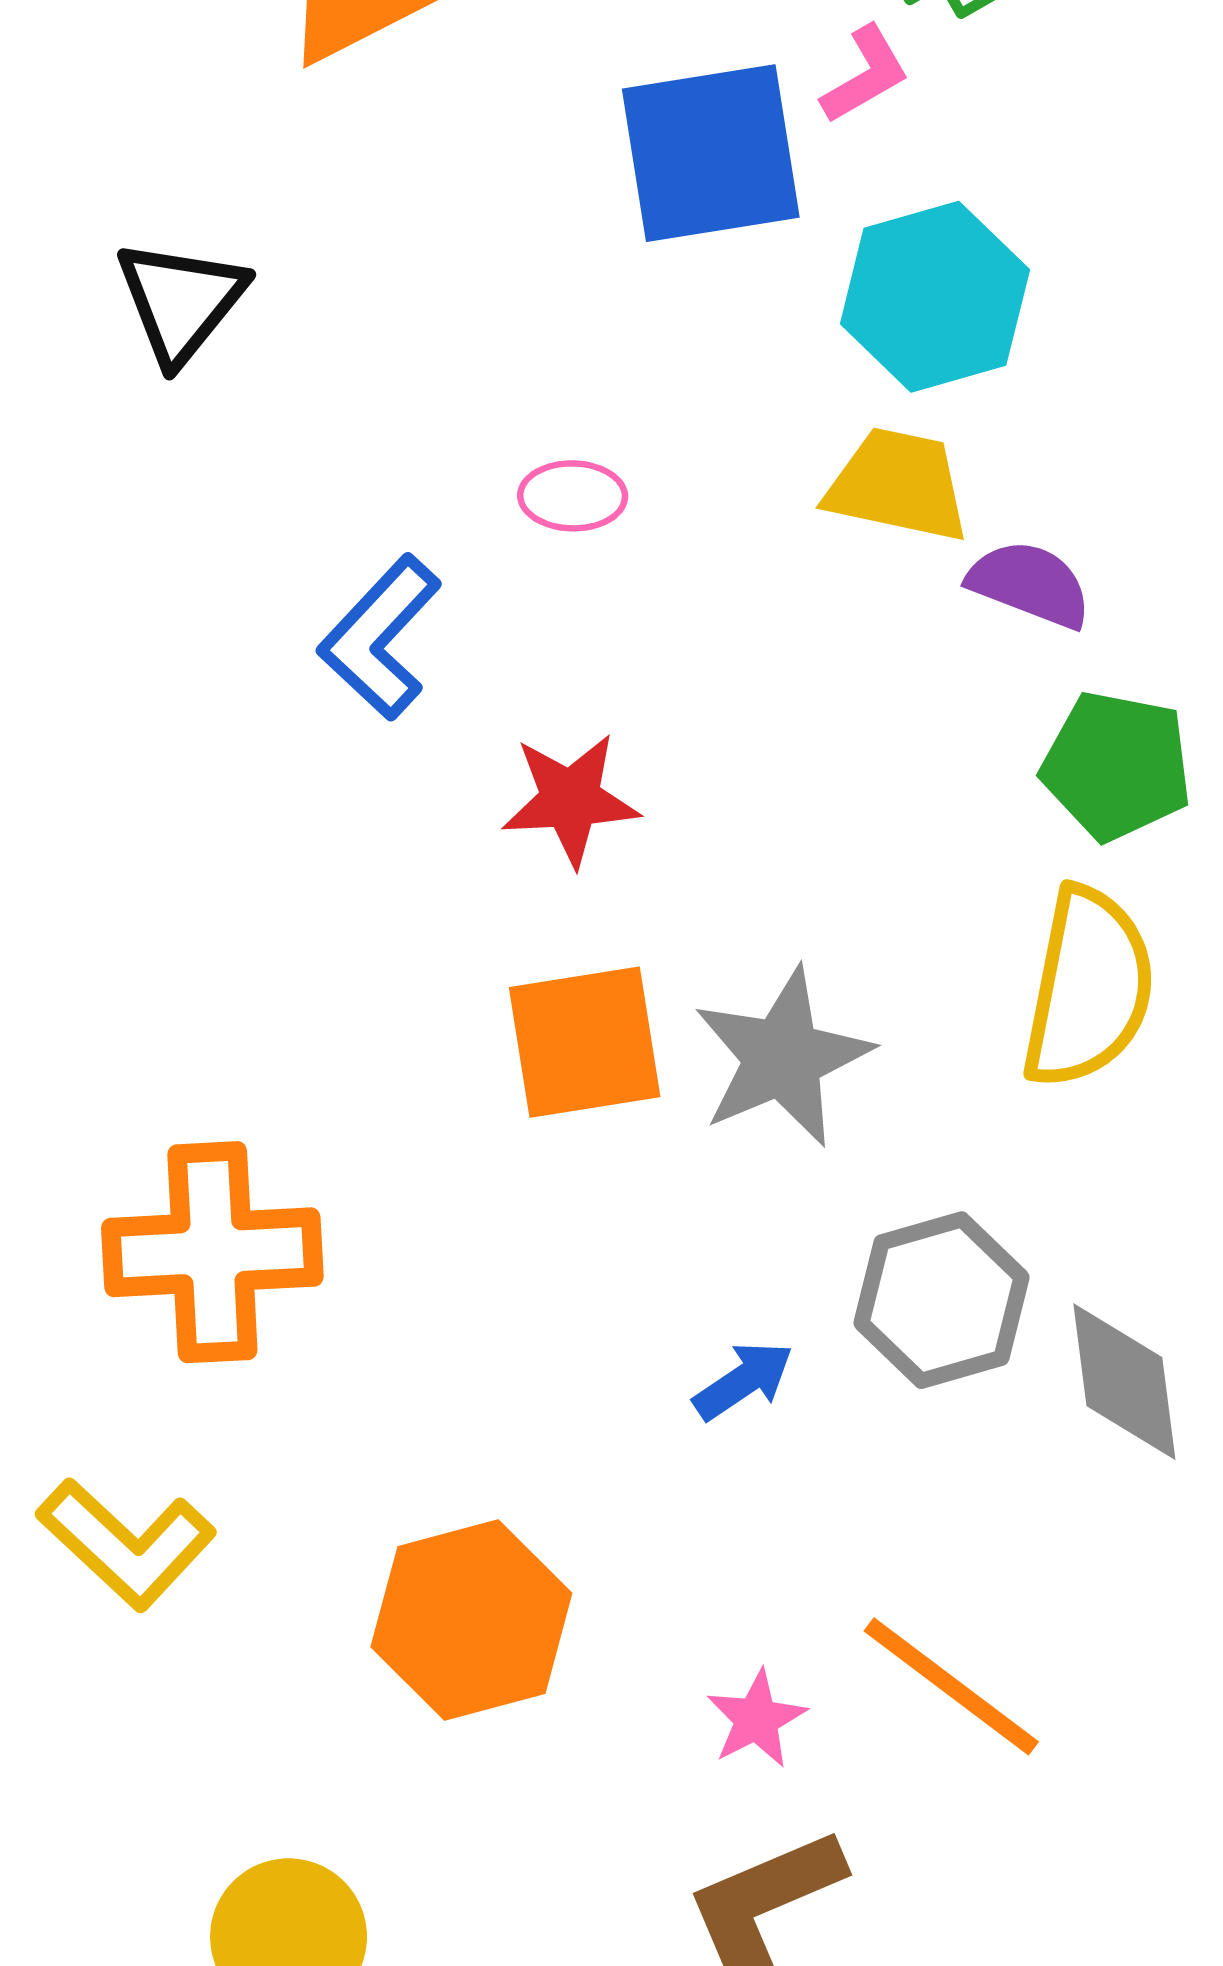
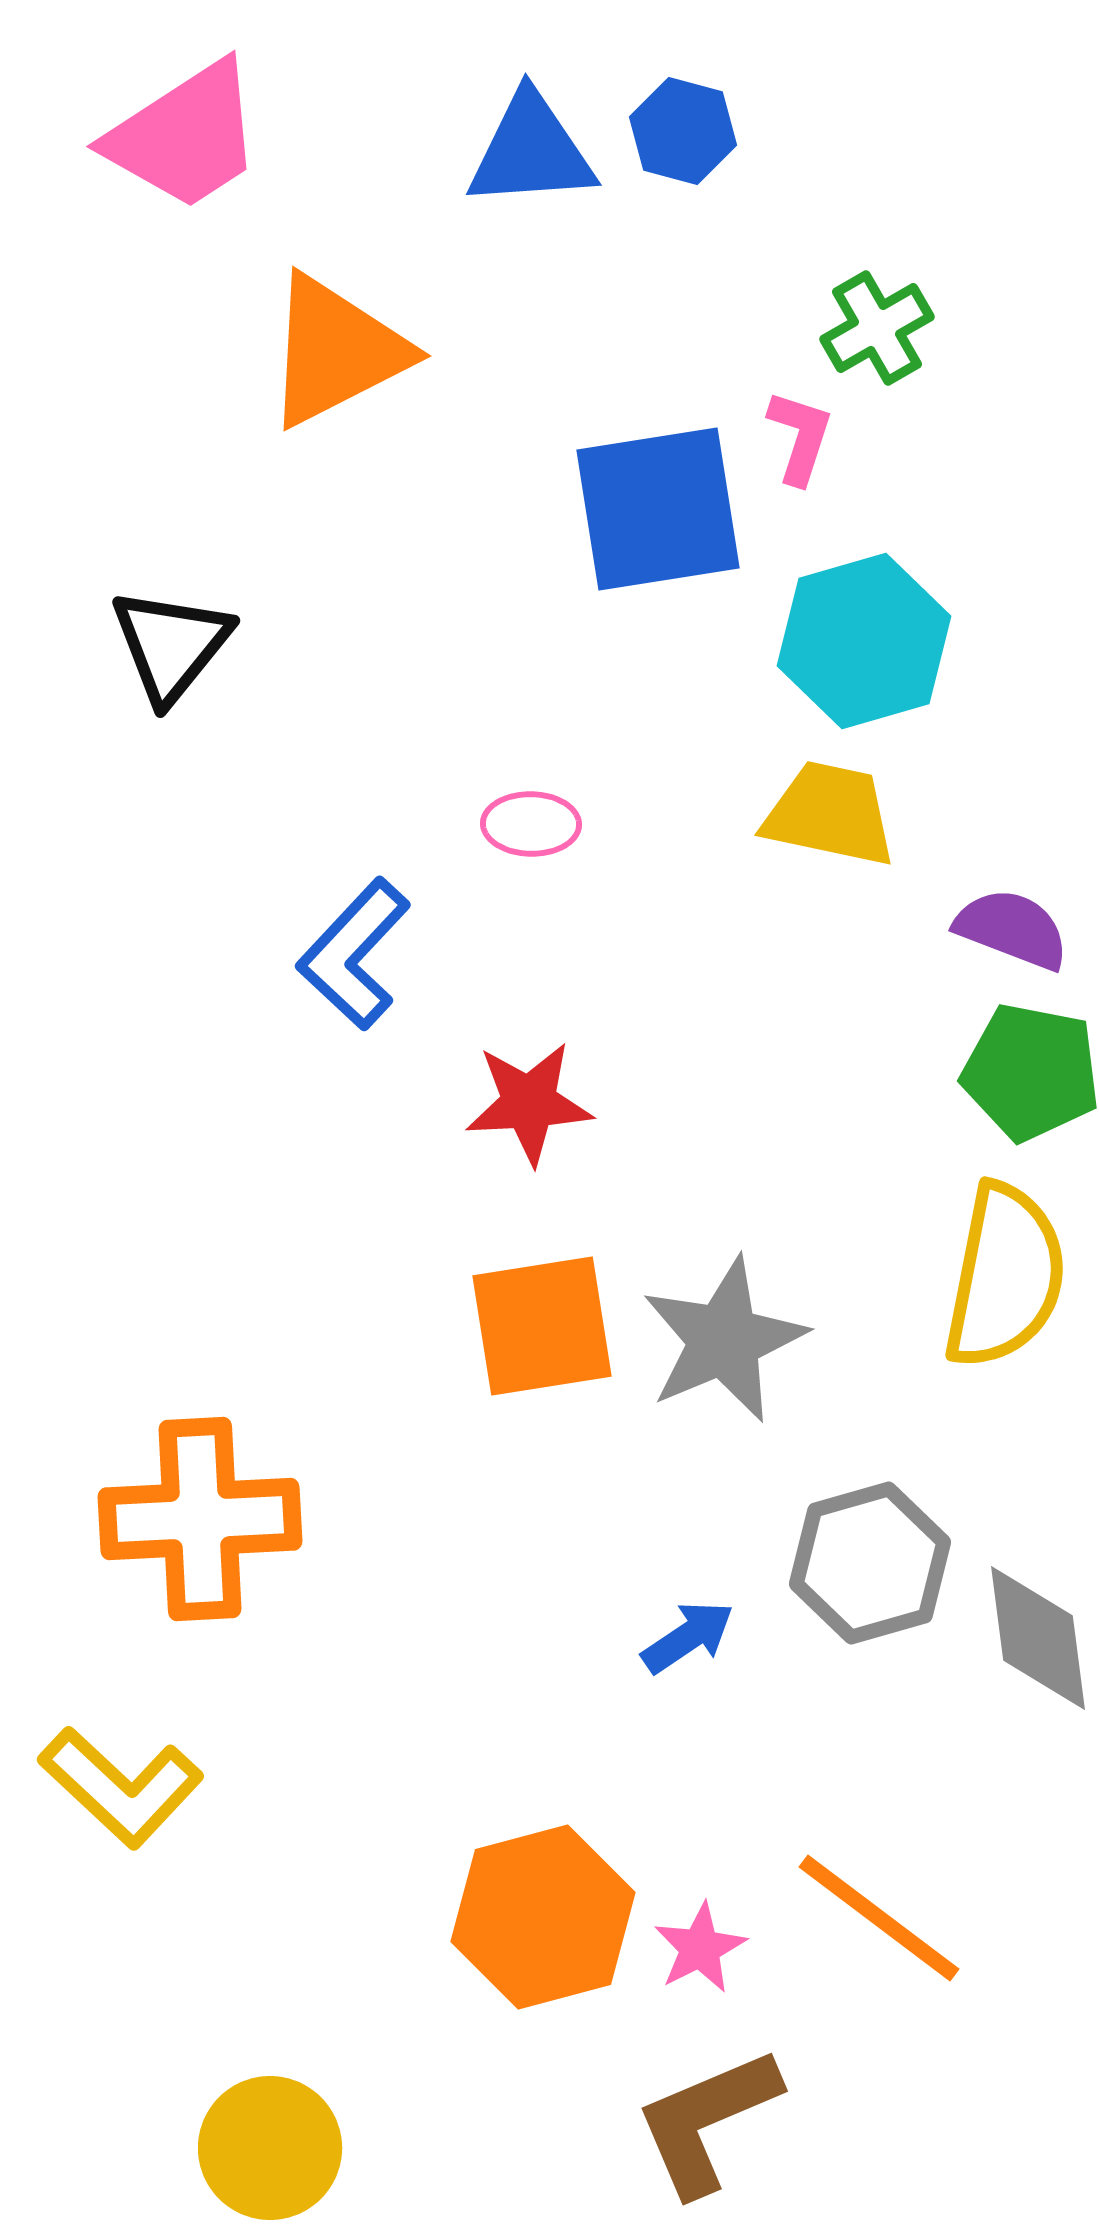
pink L-shape: (865, 75) -> (800, 437), turned -42
purple semicircle: (1030, 584) -> (1012, 929), moved
orange hexagon: (471, 1620) -> (543, 1917), moved

